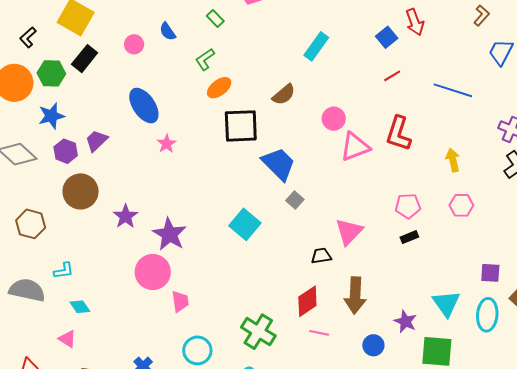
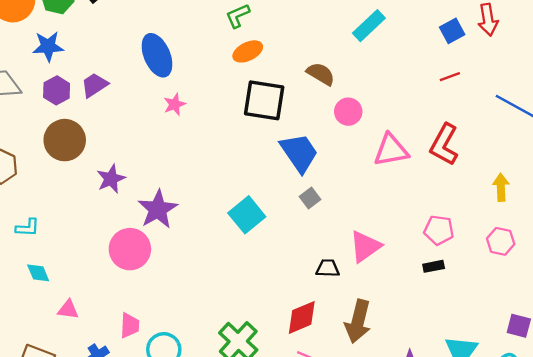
brown semicircle: (284, 94) -> (321, 74), turned -120
pink circle: (334, 119) -> (348, 112), moved
pink trapezoid: (180, 301) -> (130, 326), moved
pink triangle: (67, 339) -> (68, 310), moved, turned -36

